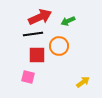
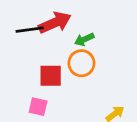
green arrow: (68, 21) -> (84, 39), moved
black line: (33, 34) -> (30, 30), moved

